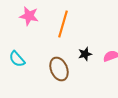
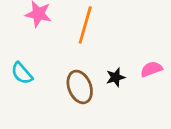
black star: (85, 54) -> (116, 77), moved

